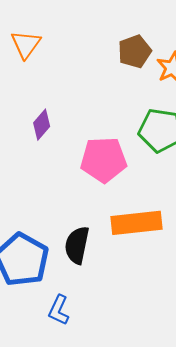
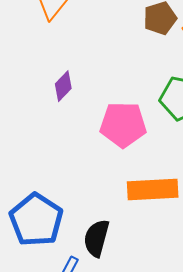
black semicircle: (77, 245) -> (96, 238), moved

